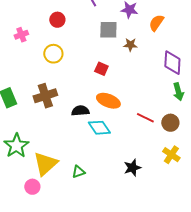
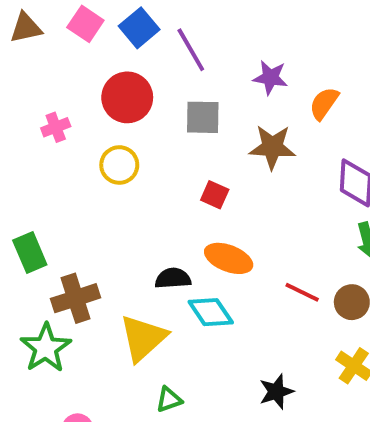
red circle: (57, 20) -> (127, 97), size x1.6
gray square: (108, 30) -> (203, 117), moved
brown star: (130, 45) -> (272, 147), size x1.6
brown cross: (45, 96) -> (76, 298), moved
yellow triangle: (45, 164) -> (143, 338), moved

